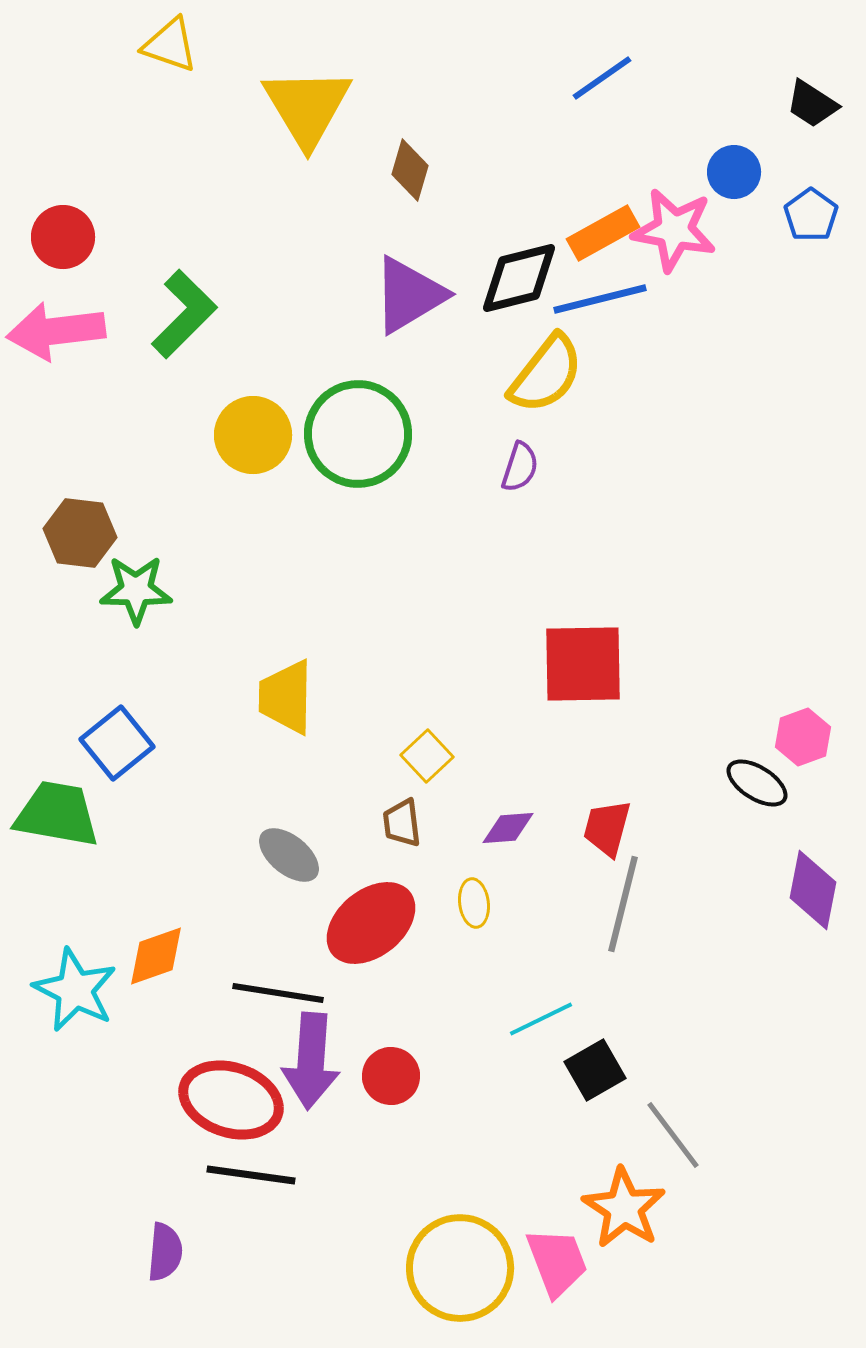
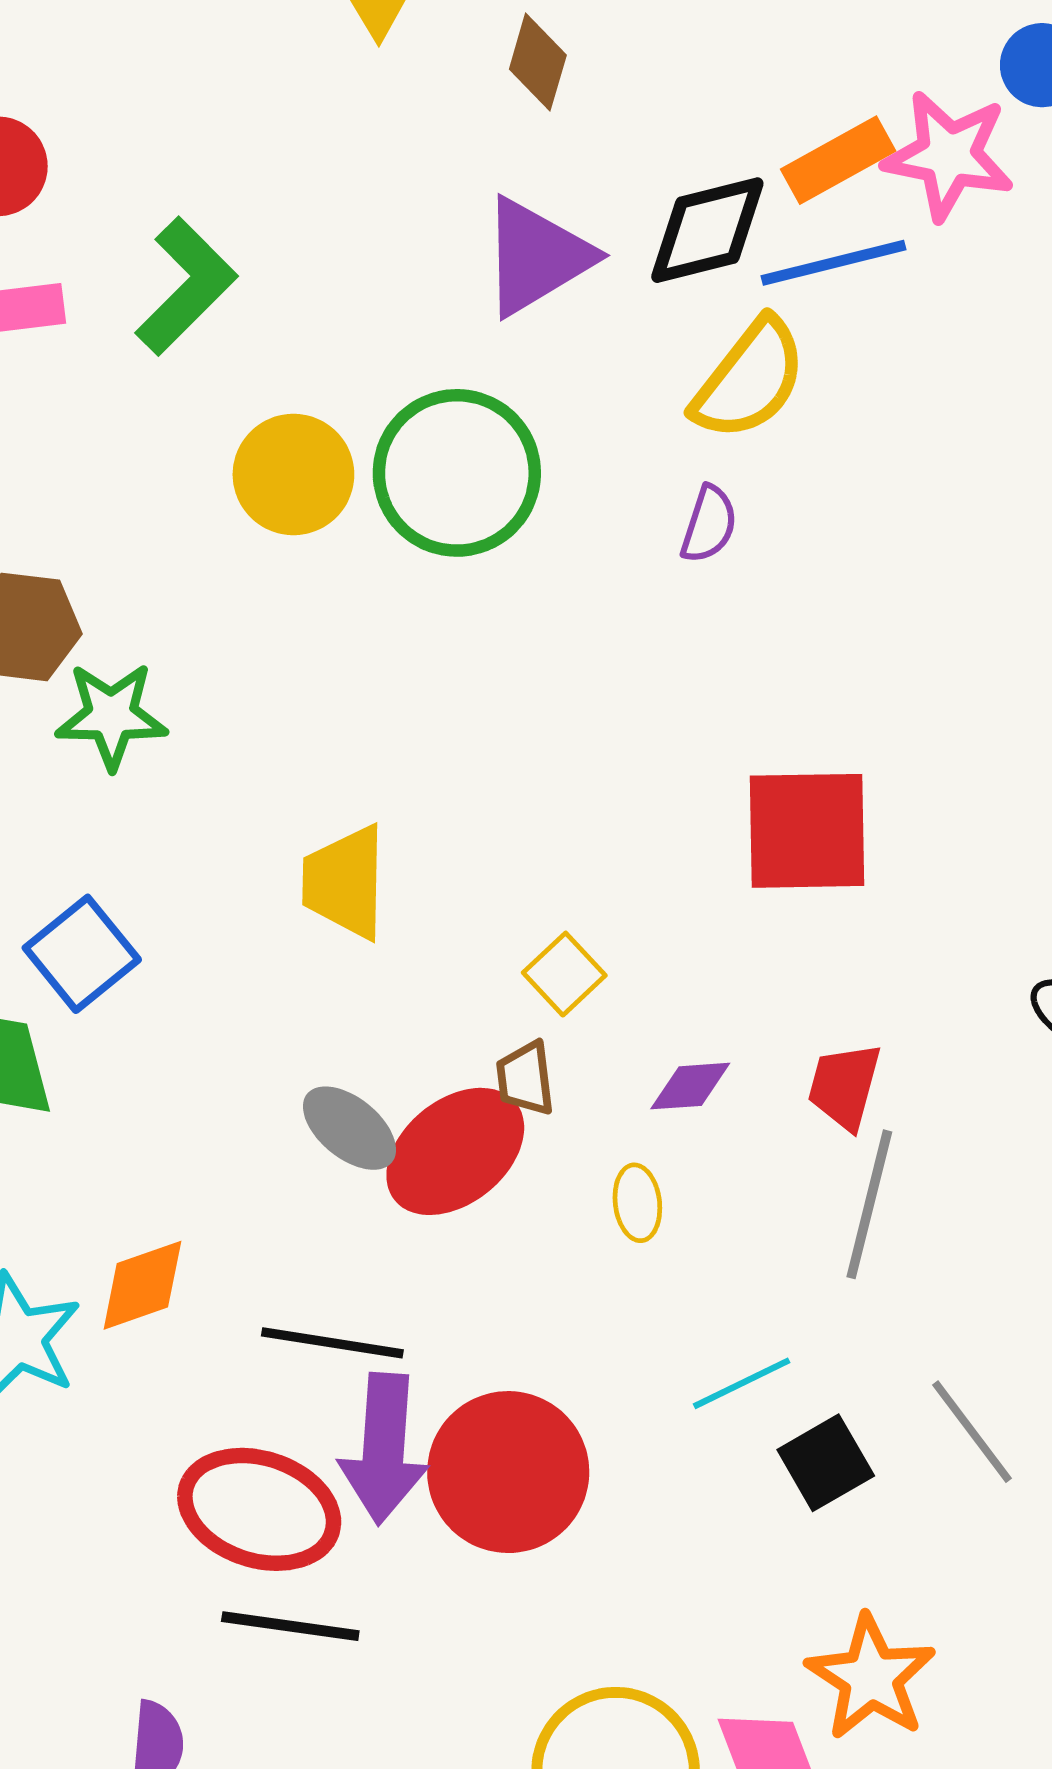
red ellipse: (371, 923) -> (455, 1151), moved
red circle: (391, 1076) -> (508, 1472), size x1.8
gray line: (673, 1135) -> (972, 1432), moved

